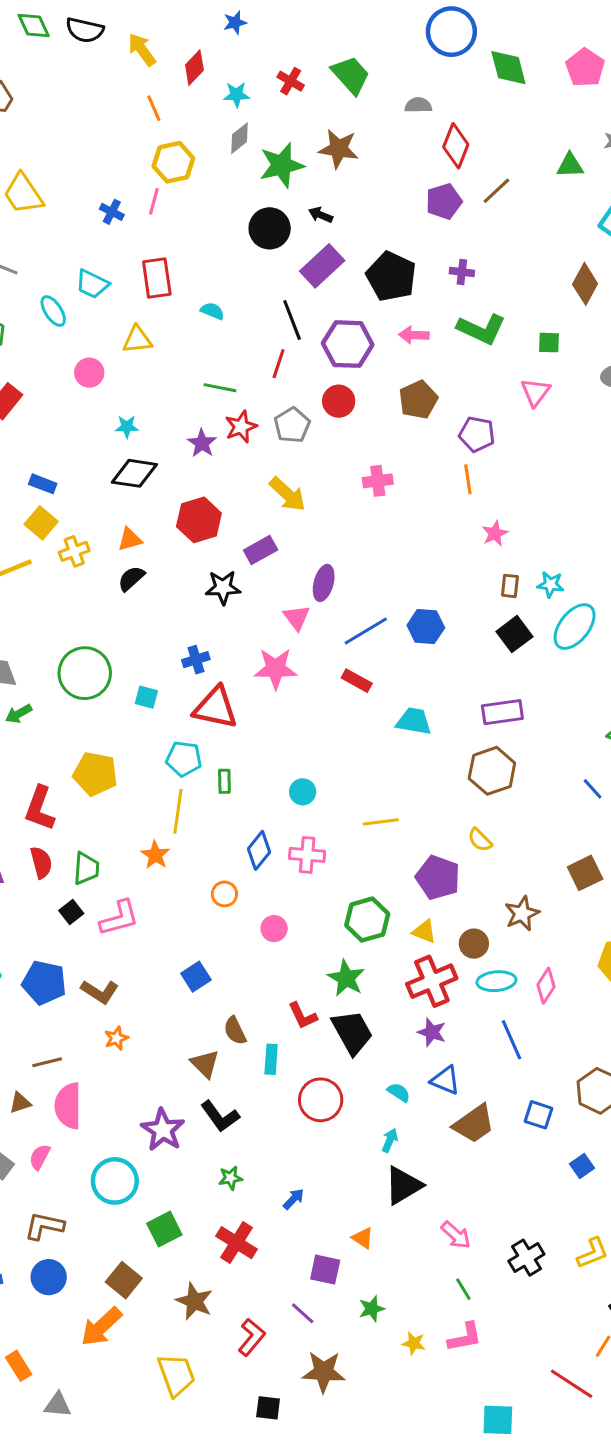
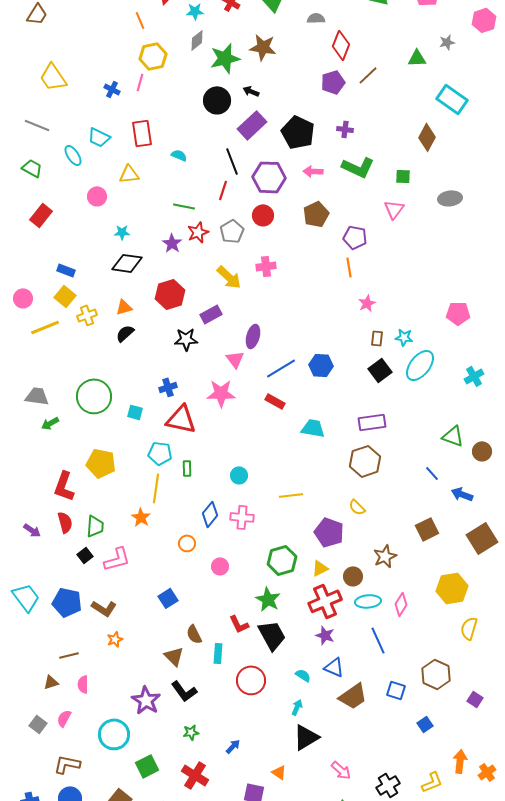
pink cross: (378, 481) -> (266, 266), moved
yellow triangle: (424, 932) -> (320, 568), turned -48
pink semicircle: (68, 1106) -> (83, 684), size x0.6

